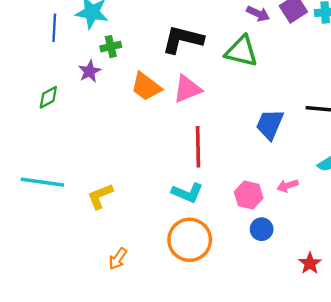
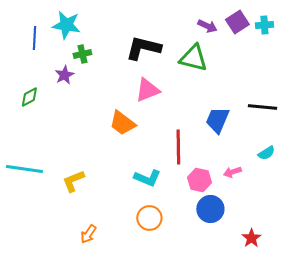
orange trapezoid: (146, 87) -> (122, 123), moved
red line: (198, 147) -> (178, 147), moved
blue circle: (262, 229) -> (210, 209), size x1.4
orange circle: (190, 240) -> (149, 218), size x0.7

